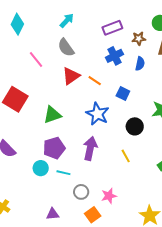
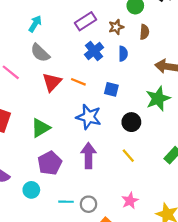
cyan circle: (41, 168) -> (31, 190), moved
cyan line: (63, 173) -> (66, 202), moved
pink star: (109, 196) -> (130, 201), moved

